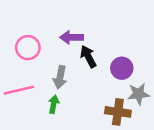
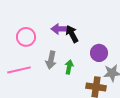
black arrow: (88, 57) -> (72, 34), moved
green arrow: (54, 104) -> (69, 67), moved

